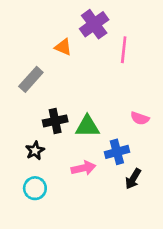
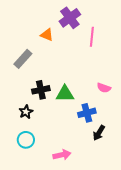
pink arrow: (83, 168) -> (62, 155), moved

